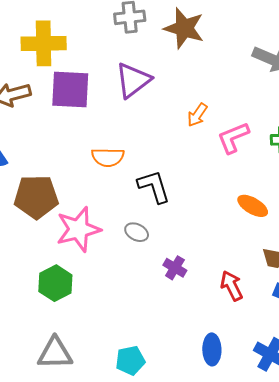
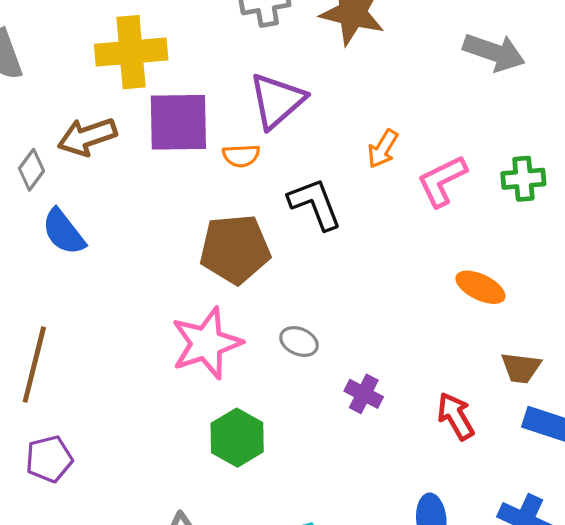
orange semicircle: (108, 157) -> (241, 156), moved, size x0.7
black L-shape: (154, 186) -> (315, 204), moved
brown pentagon: (36, 197) -> (235, 249), moved
green hexagon: (55, 283) -> (237, 438), moved

